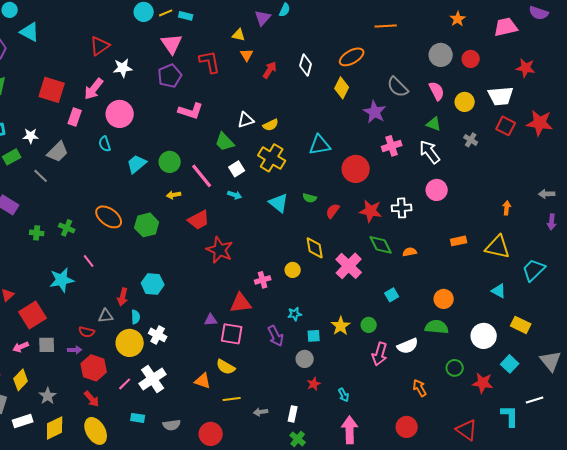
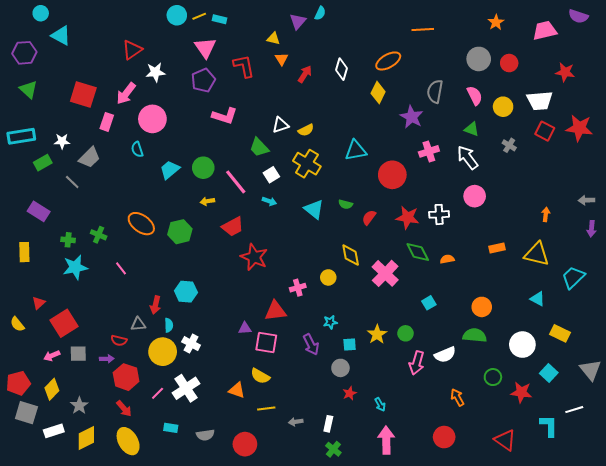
gray semicircle: (398, 87) -> (435, 91), turned 55
cyan star: (62, 280) -> (75, 267), moved

